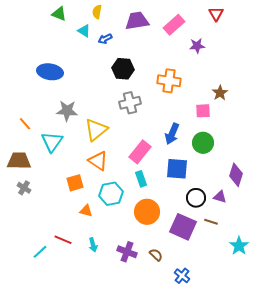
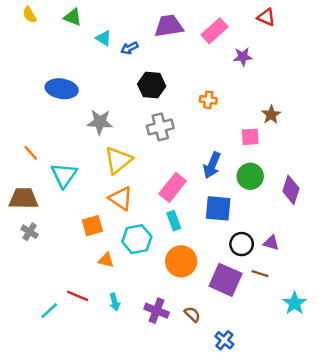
yellow semicircle: (97, 12) -> (30, 15), moved, turned -40
red triangle: (216, 14) -> (266, 17), turned -35
orange cross: (169, 81) -> (208, 100), size x0.6
gray star: (67, 111) -> (100, 122), moved
purple diamond: (236, 175) -> (291, 190), moved

